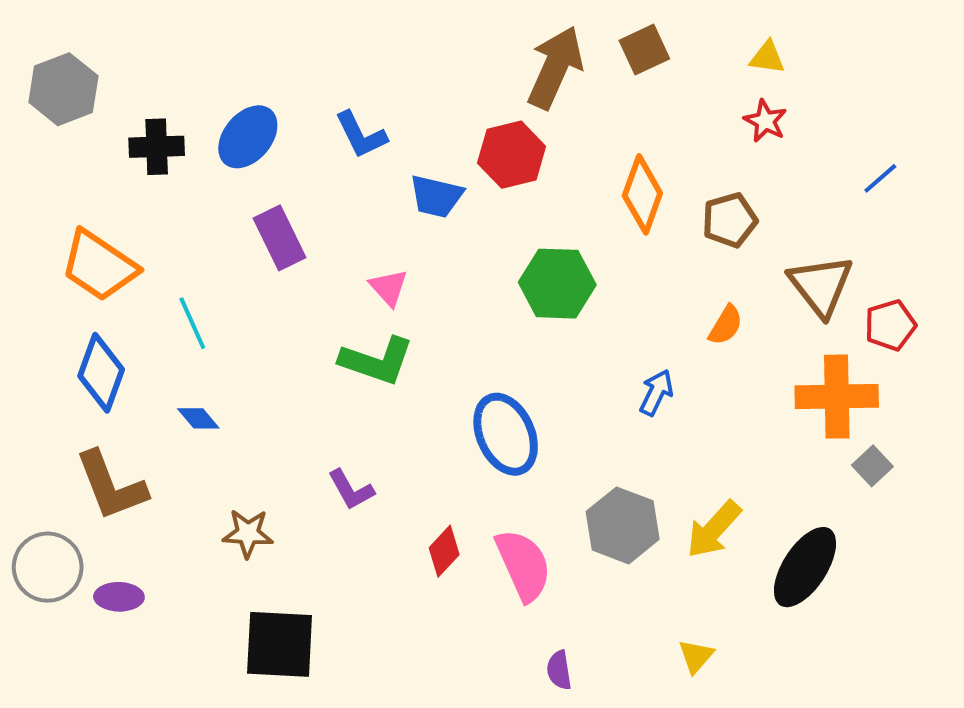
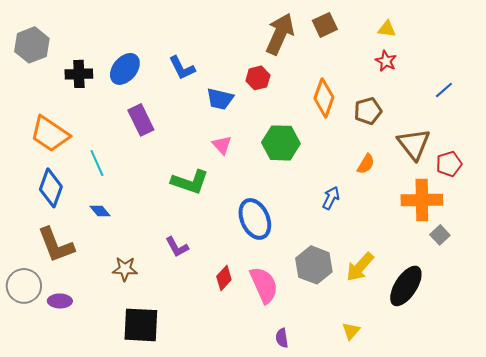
red hexagon: (512, 155) -> (258, 78), size x0.7
pink triangle: (389, 288) -> (222, 145), moved

